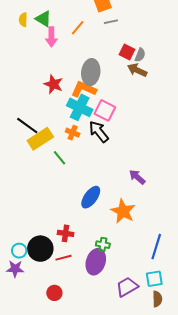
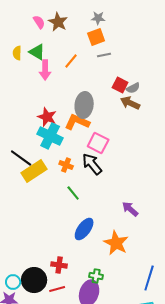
gray semicircle: (140, 55) -> (133, 88), turned 40
cyan cross: (80, 107) -> (50, 136), moved
green line: (59, 158) -> (73, 193), moved

